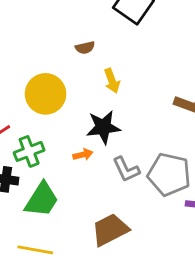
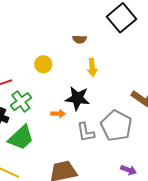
yellow circle: (46, 94) -> (43, 64), size x0.6
green cross: (29, 151) -> (21, 102), turned -30
gray pentagon: (169, 174) -> (116, 126), moved

